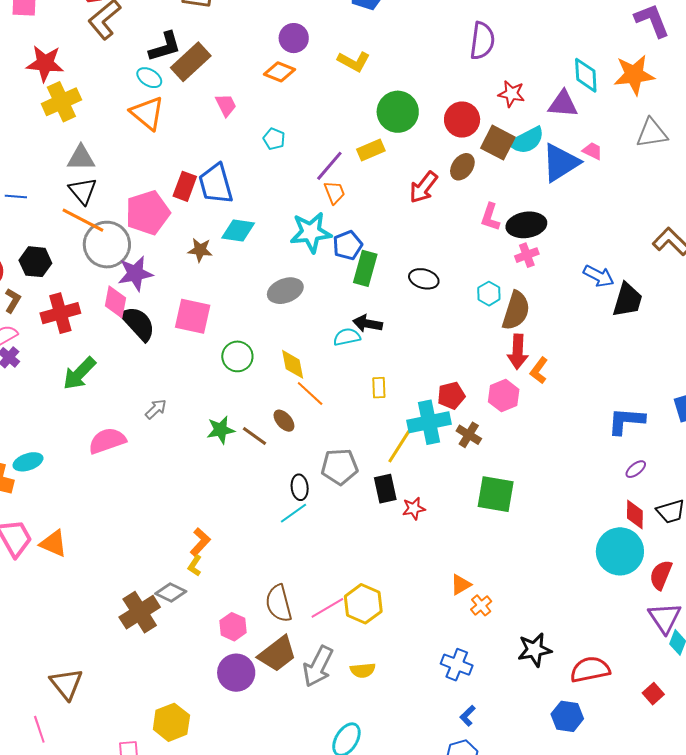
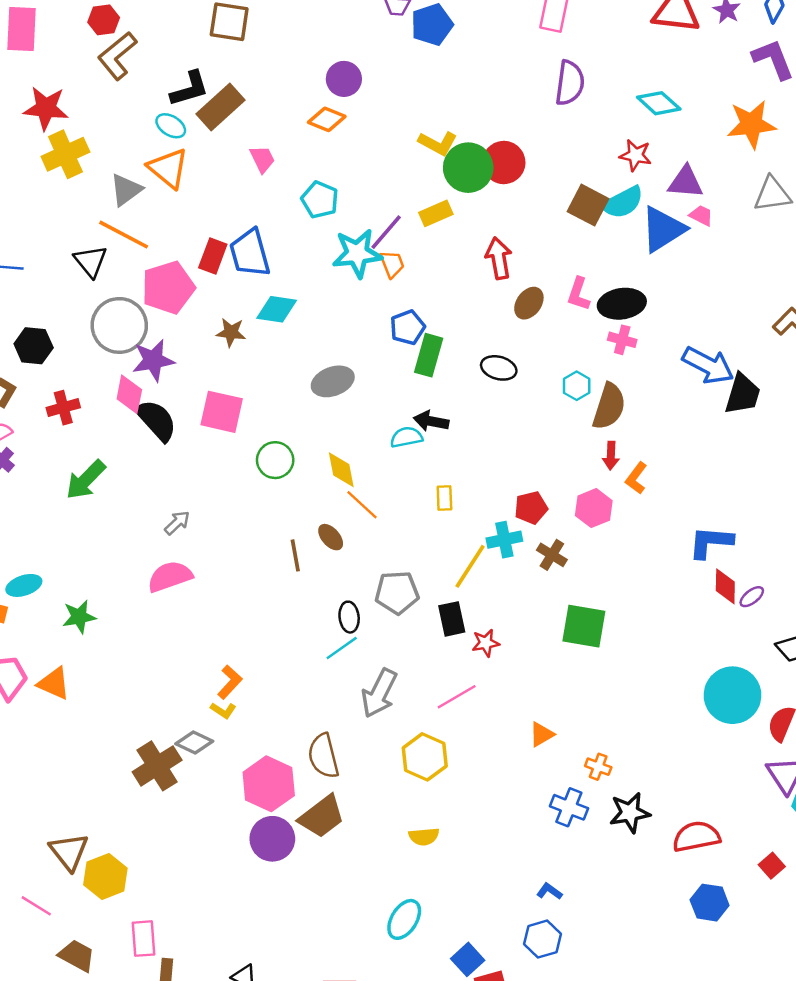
yellow L-shape: (354, 61) -> (438, 143), moved
cyan diamond: (586, 75) -> (659, 103), moved, turned -45
red star: (511, 94) -> (636, 155), moved
purple triangle: (563, 104) -> (686, 182), moved
red circle: (462, 120) -> (504, 163), moved
cyan pentagon: (274, 139) -> (320, 200), size x1.4
gray triangle: (81, 158) -> (126, 190), moved, turned -36
brown ellipse: (462, 167) -> (529, 303), moved
red arrow: (423, 187) -> (499, 258), turned 132
orange line: (83, 220) -> (124, 235), moved
cyan star: (311, 232) -> (357, 253), moved
pink cross: (527, 255) -> (622, 340), turned 35
blue arrow: (599, 276) -> (708, 365), size x1.4
red cross: (60, 313) -> (63, 408), size x0.7
red arrow: (518, 352) -> (611, 456), size x0.7
blue L-shape: (626, 421) -> (711, 542), moved
cyan cross: (429, 422) -> (504, 540), size x0.7
green star: (221, 430) -> (79, 617), moved
brown line: (255, 436) -> (295, 555), turned 44
pink semicircle: (107, 441) -> (170, 577), moved
red diamond: (635, 514) -> (725, 586), moved
yellow L-shape: (195, 566) -> (223, 710), turned -90
orange cross: (481, 605) -> (598, 767), moved, turned -30
pink line: (327, 608) -> (457, 697), moved
pink hexagon: (233, 627) -> (269, 784), size x1.6
blue cross: (457, 665) -> (569, 807), moved
gray arrow: (318, 666) -> (379, 693), moved
blue L-shape: (468, 716) -> (549, 891), turned 80
blue hexagon: (567, 716) -> (710, 903), moved
yellow hexagon: (171, 722) -> (105, 877), moved
pink line: (39, 729) -> (36, 906), turned -40

